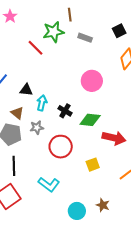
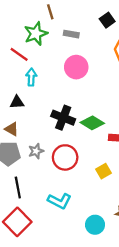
pink circle: (92, 81) -> (76, 67), moved
cyan arrow: (42, 103) -> (31, 77), moved
black cross: (65, 111) -> (63, 118), size x1.5
green diamond: (90, 120) -> (92, 123), turned 35
gray star: (37, 127) -> (36, 151), moved

